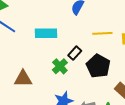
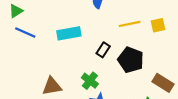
green cross: (60, 66) -> (90, 81), moved

